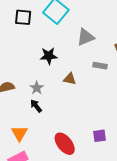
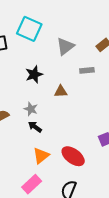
orange triangle: (19, 133) -> (41, 156), moved, turned 36

